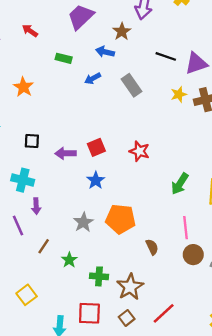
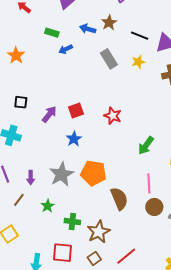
brown star: (122, 32) -> (109, 23), moved
blue arrow: (93, 78) -> (66, 49), moved
yellow star: (179, 94) -> (138, 62), moved
purple arrow: (66, 153) -> (49, 114), turned 126
purple arrow: (36, 206) -> (31, 178), moved
gray star: (83, 222) -> (61, 174), size x1.4
brown line: (44, 246) -> (19, 200), moved
brown semicircle: (152, 247) -> (119, 199), size x1.6

